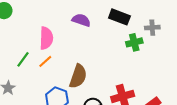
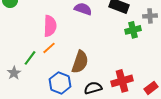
green line: (23, 59) -> (30, 58), moved

